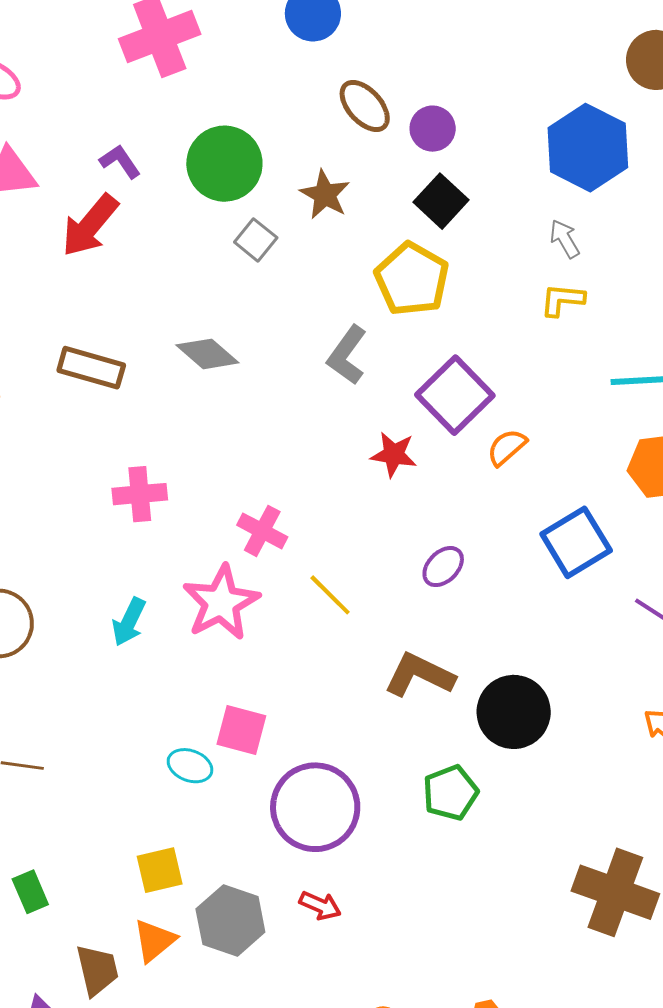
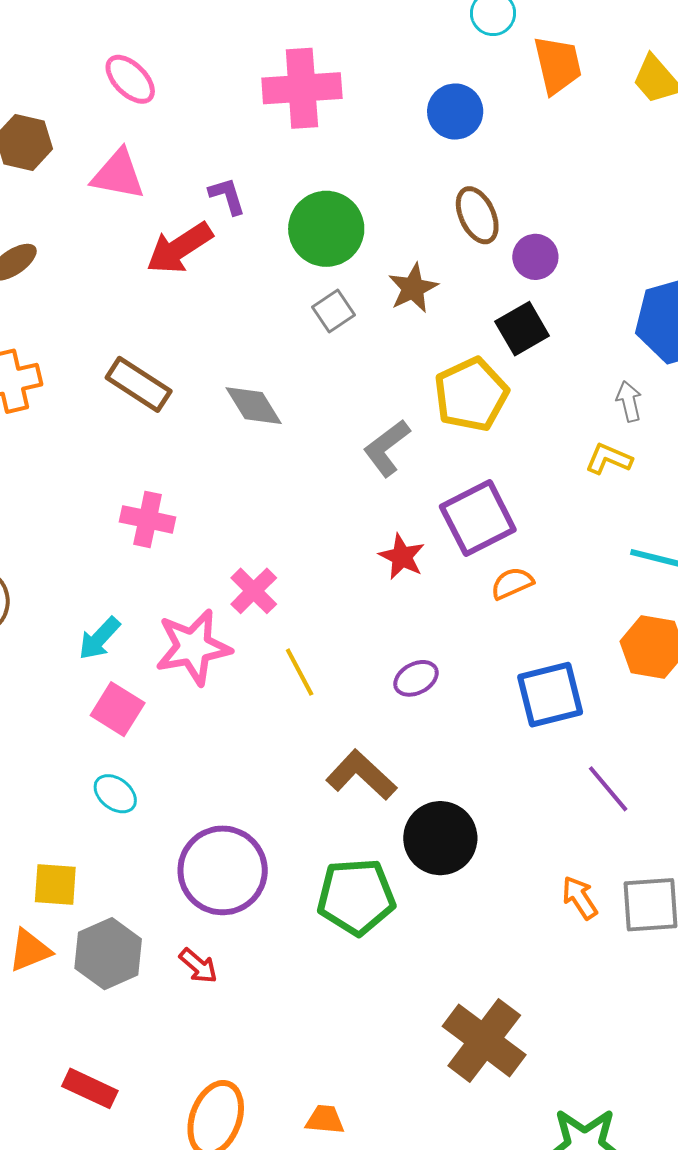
pink square: (241, 730) -> (118, 709), moved
green pentagon: (451, 793) -> (356, 897), size x1.4

